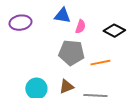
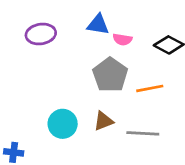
pink semicircle: (80, 27) -> (122, 39), turned 80
gray pentagon: (71, 53) -> (110, 75), turned 30

